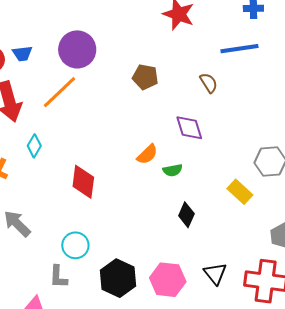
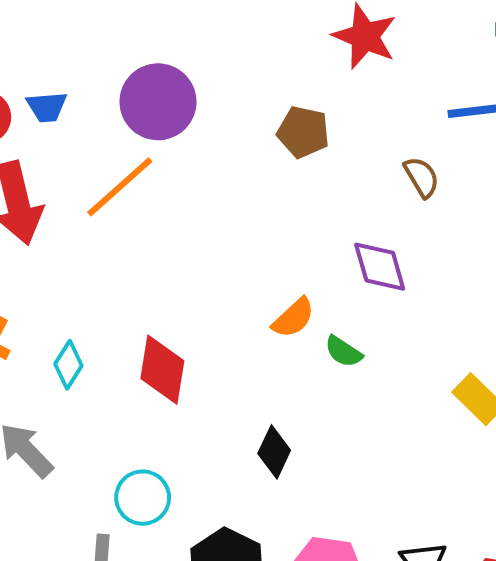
brown pentagon: (145, 77) -> (303, 132), moved
cyan diamond: (34, 146) -> (68, 365), moved
green semicircle: (173, 170) -> (343, 352), turned 42
black diamond: (186, 215) -> (274, 452), moved

